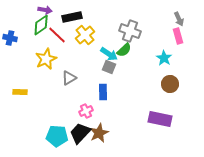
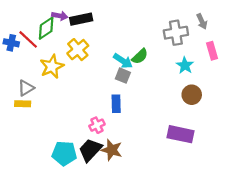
purple arrow: (45, 10) -> (60, 16), moved
gray cross: (130, 31) -> (176, 33), moved, turned -30
red line: (57, 35) -> (28, 39), moved
yellow cross: (85, 35) -> (78, 50), moved
pink rectangle: (178, 36) -> (212, 51), moved
gray triangle: (69, 78) -> (26, 88), moved
brown star: (99, 133) -> (112, 150), turned -30

